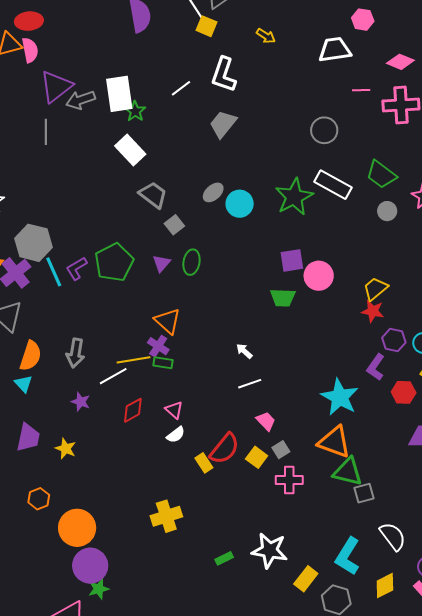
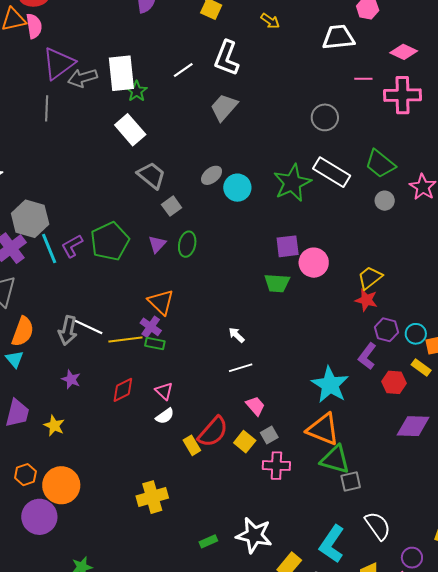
white line: (113, 376) -> (89, 327), moved, turned 52
orange circle: (77, 528) -> (61, 485), moved
purple circle: (90, 566) -> (39, 517), moved

